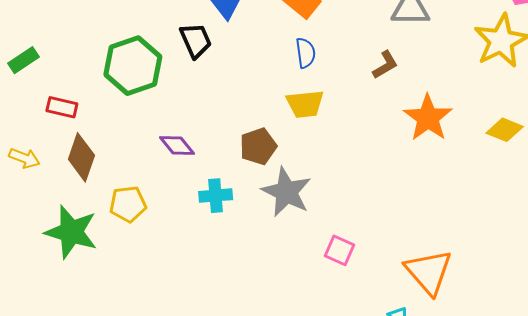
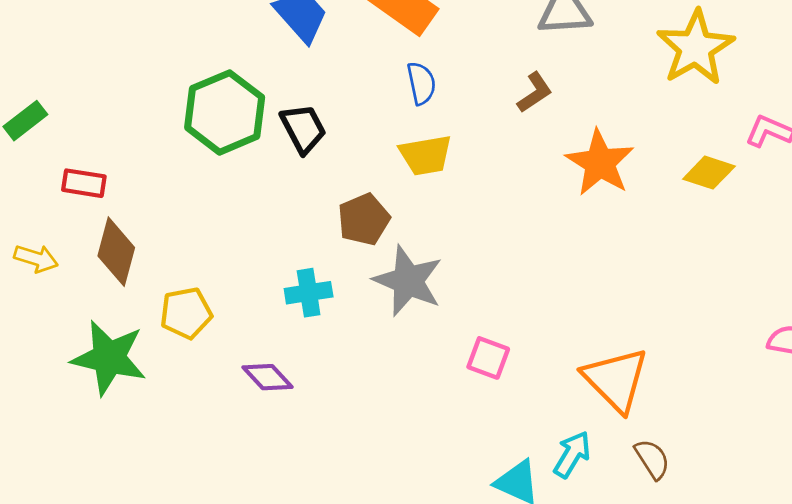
black trapezoid: (196, 40) -> (303, 129), moved
green hexagon: (133, 66) -> (225, 112), moved
purple diamond: (177, 145) -> (268, 377), moved

